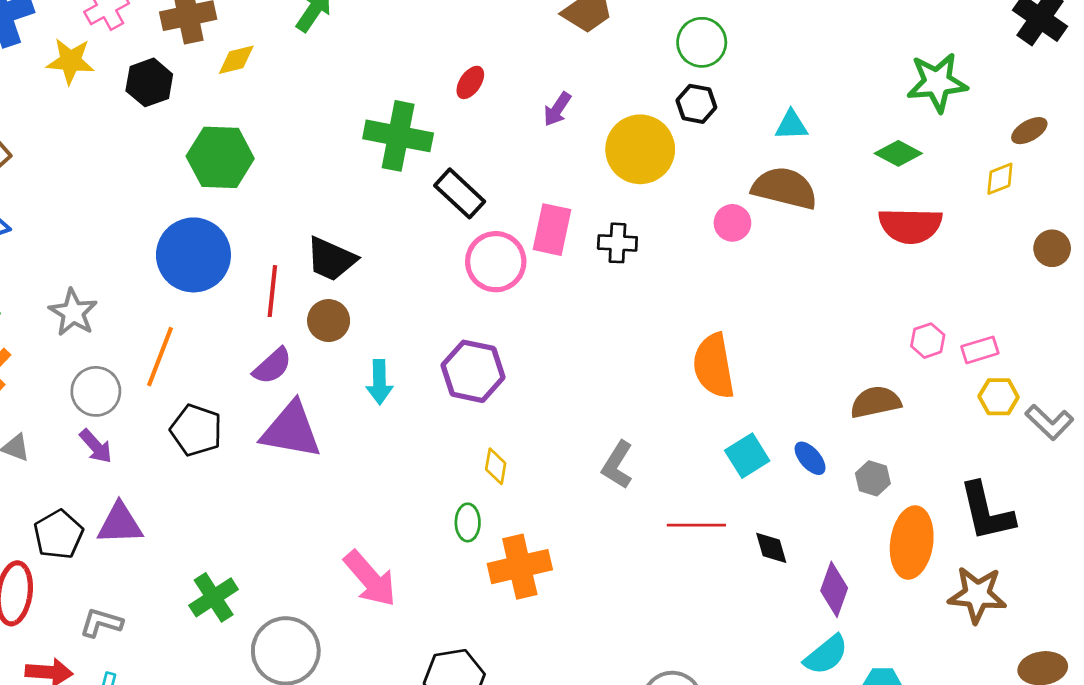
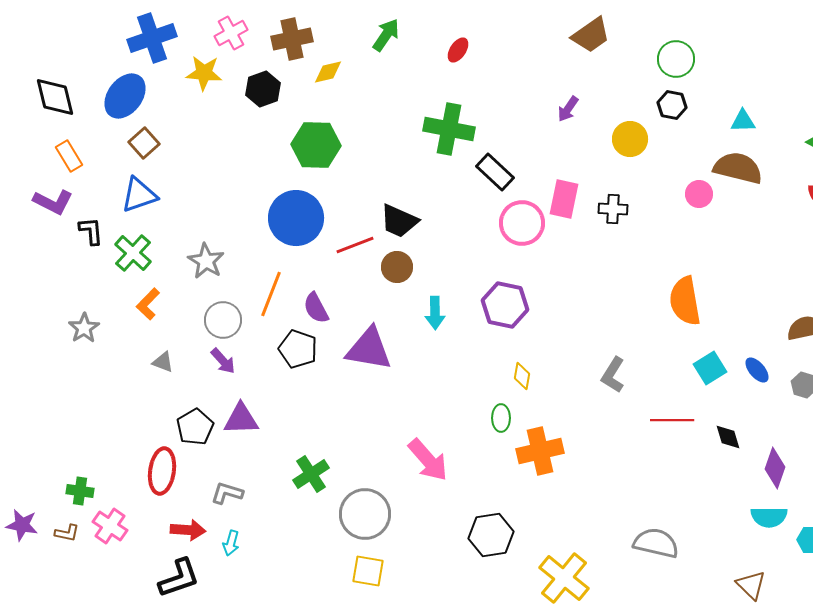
red ellipse: (470, 82) -> (458, 50), moved
yellow circle: (640, 149) -> (630, 139), size x0.7
red line: (272, 291) -> (355, 245), turned 63
purple semicircle: (272, 366) -> (316, 308), moved, turned 104
cyan semicircle: (826, 655) -> (769, 517), turned 39

